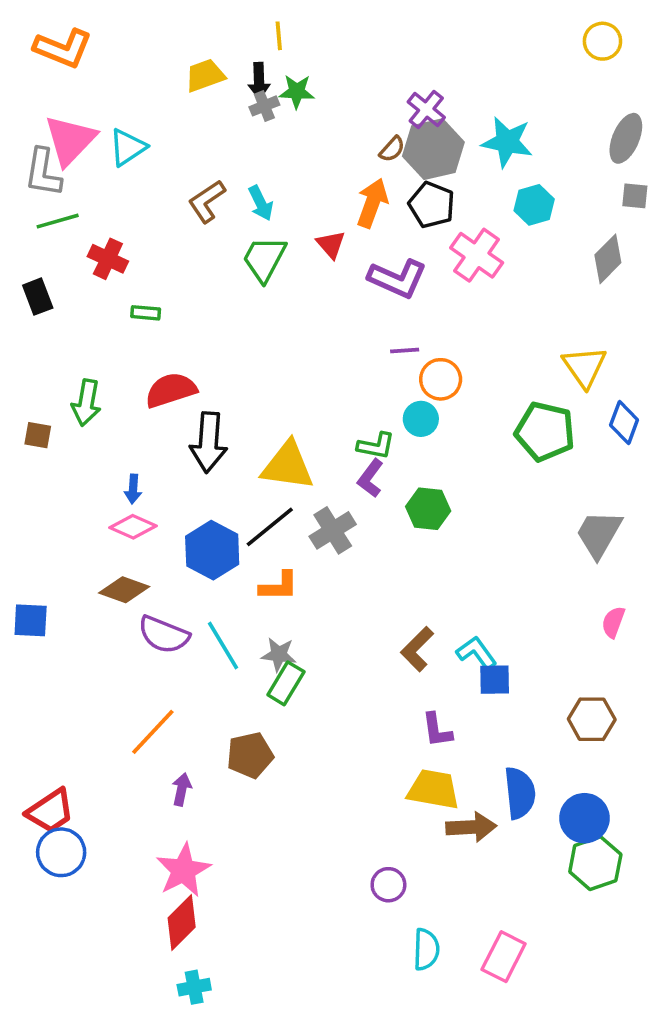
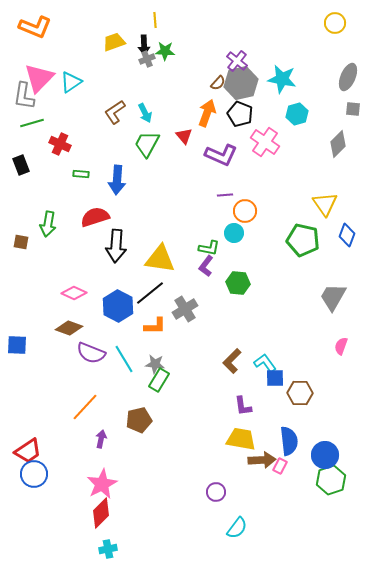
blue arrow: (133, 489) -> (117, 180), moved, size x1.8
gray cross: (333, 530) -> (185, 309), moved
brown hexagon: (592, 719) -> (300, 393), moved
cyan semicircle: (426, 949) -> (237, 528), turned 35
pink rectangle: (504, 957) -> (280, 466), moved, size x0.6

